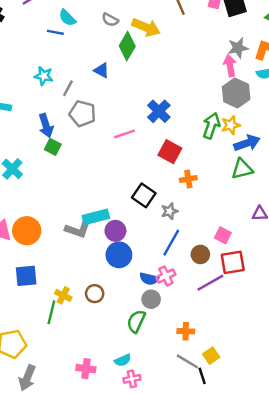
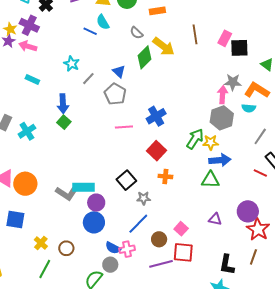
gray pentagon: (82, 114) -> (115, 94), moved
green line: (51, 312) -> (45, 269), moved

